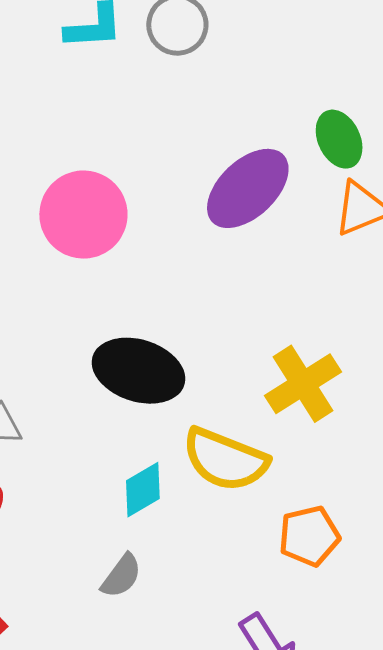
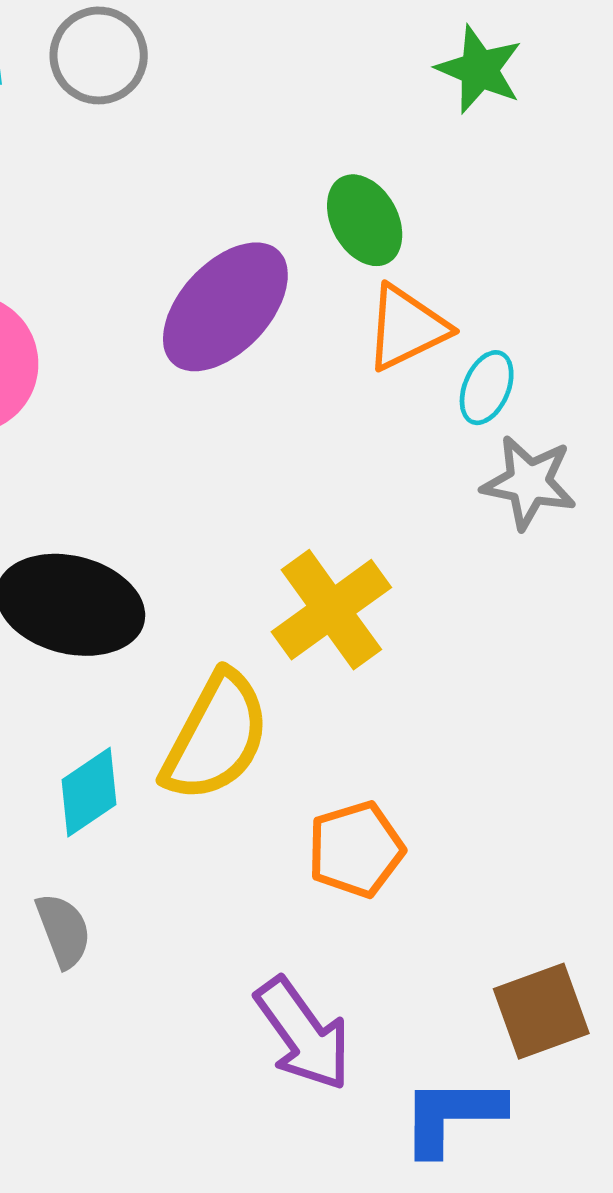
yellow semicircle: (225, 460) -> (216, 737), turned -80
gray semicircle: (121, 576) -> (63, 930), turned -54

